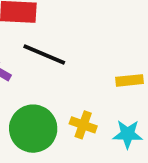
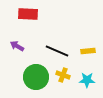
black line: (44, 54) -> (57, 51), moved

